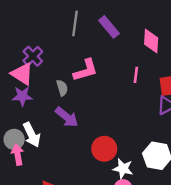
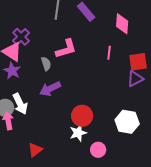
purple star: (22, 96) -> (12, 71), turned 30
purple arrow: (67, 117) -> (50, 89), turned 115
white star: (123, 169) -> (78, 133), moved, turned -30

